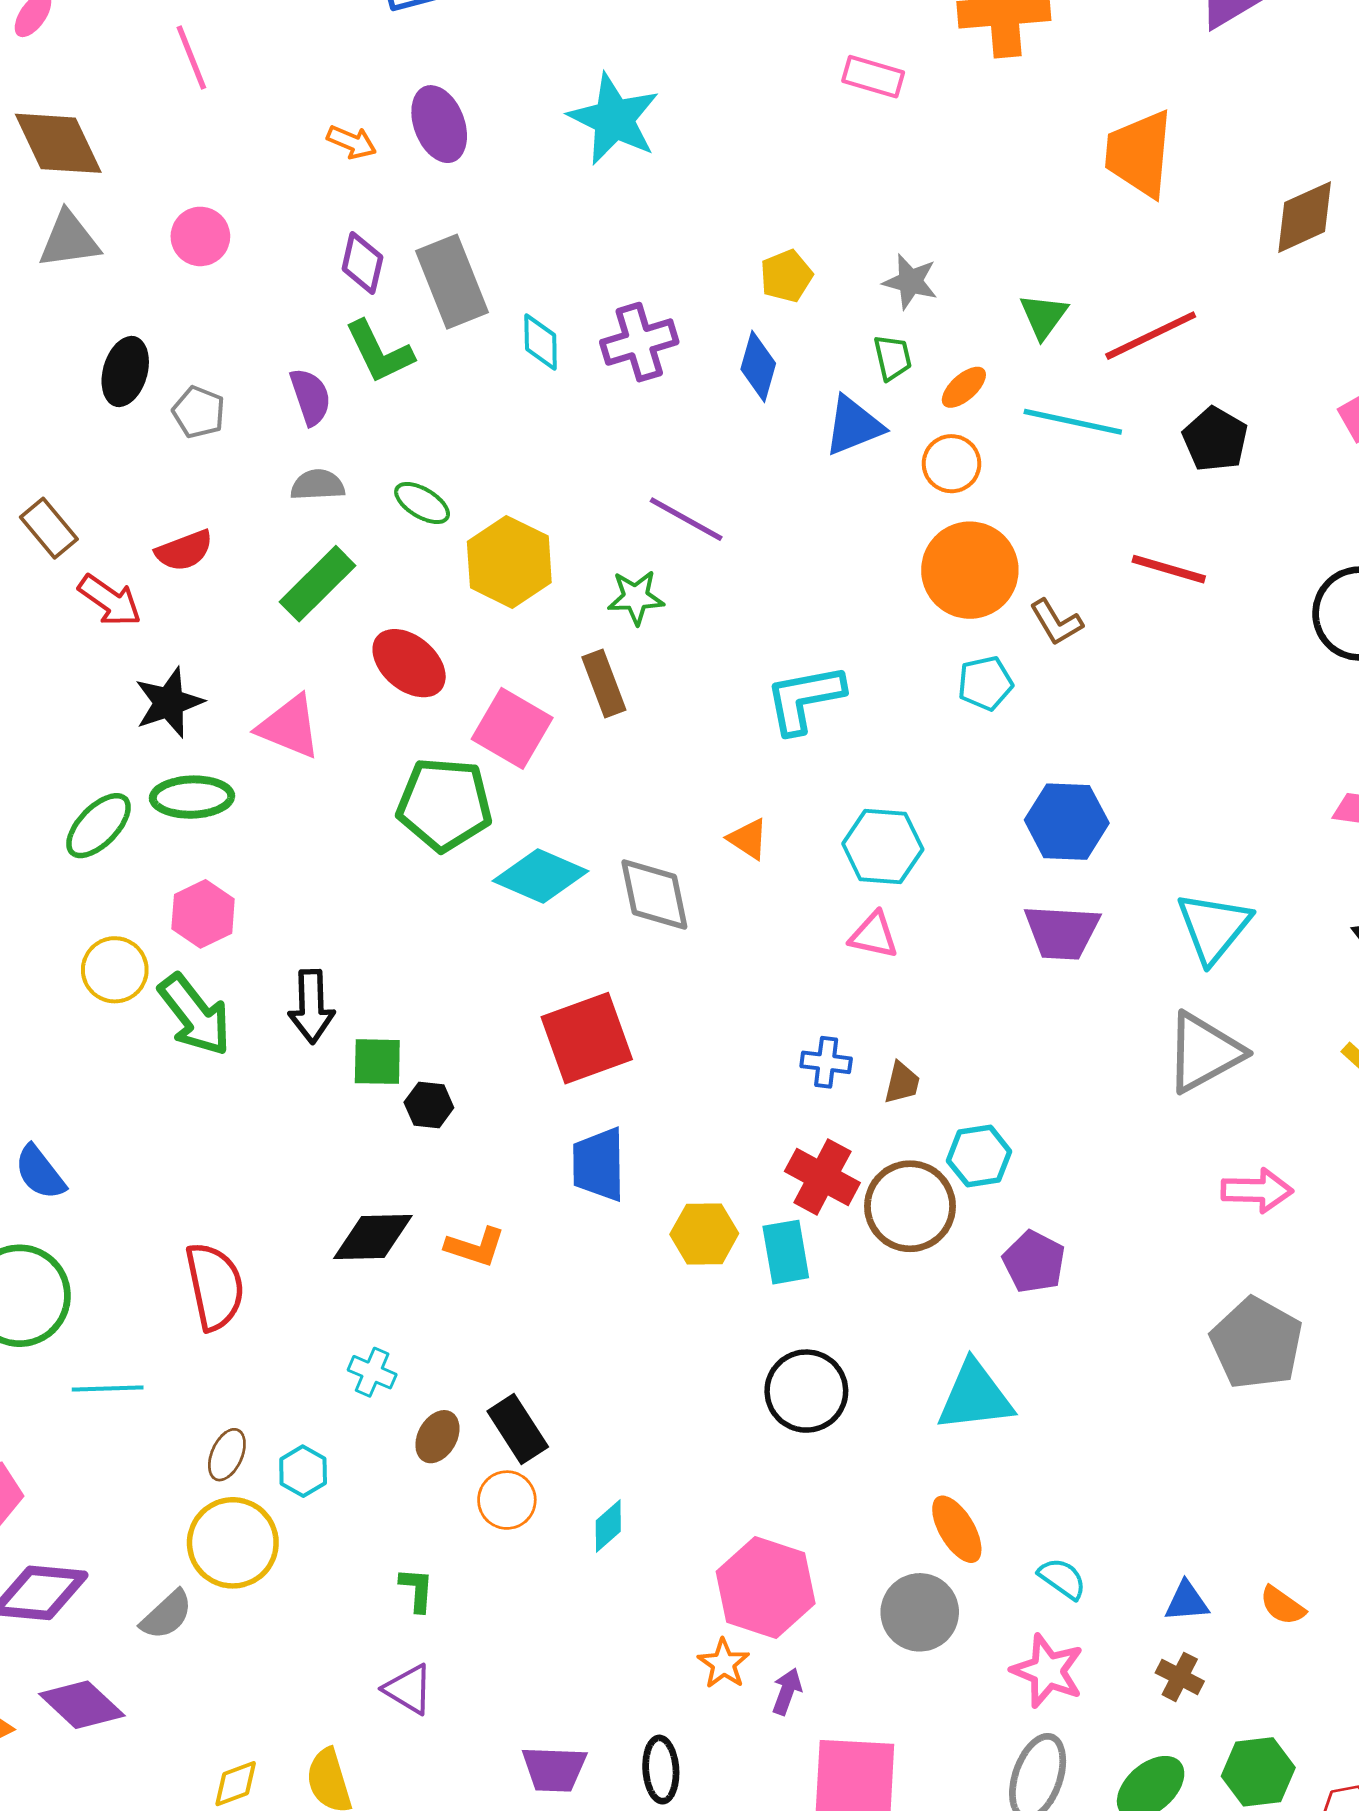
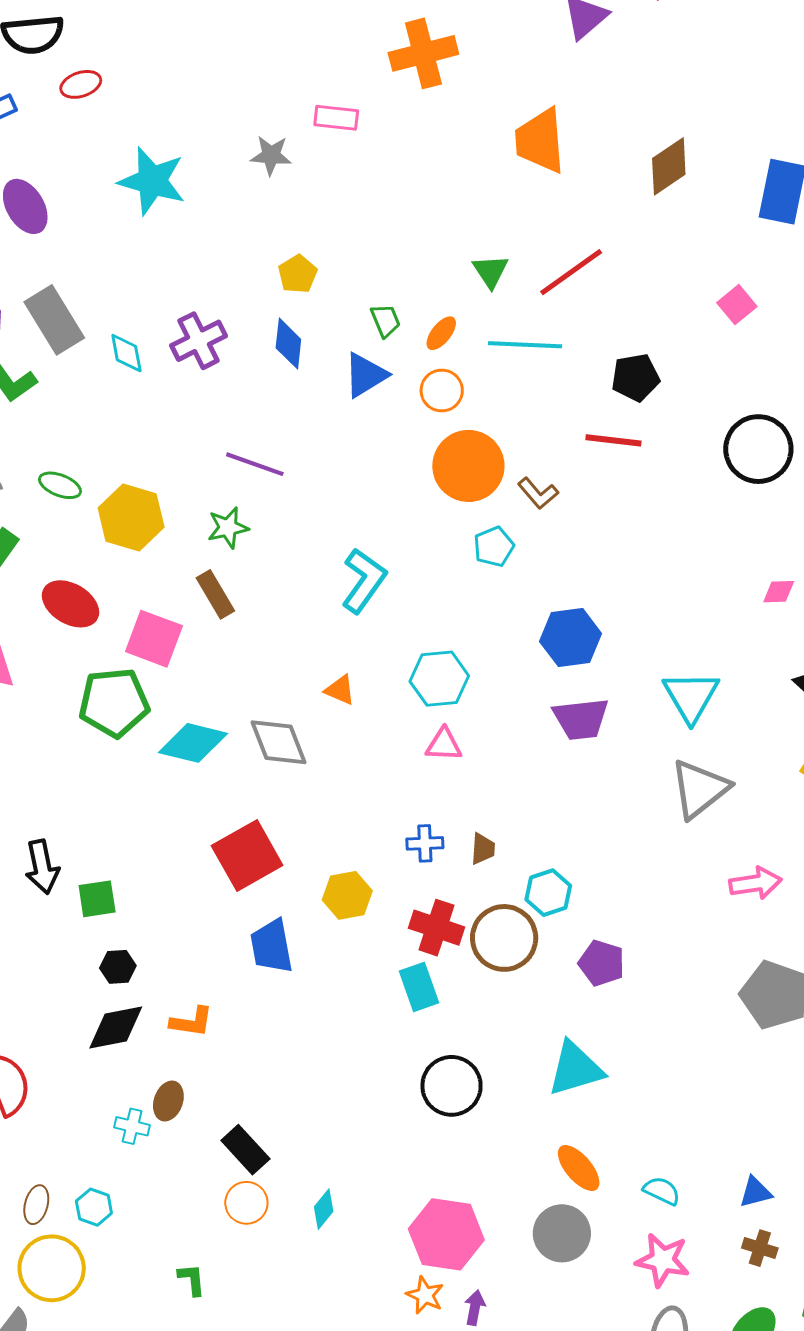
gray star: (910, 282) -> (271, 155), moved
black pentagon: (1215, 439) -> (635, 377), moved, turned -30
cyan L-shape: (805, 699) -> (364, 581), turned 146
black hexagon: (429, 1105) -> (118, 967), moved
yellow hexagon: (704, 1234) -> (347, 895), moved
brown ellipse: (437, 1437) -> (168, 1101), moved

